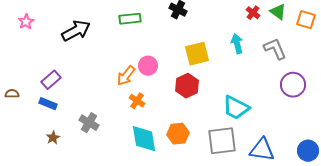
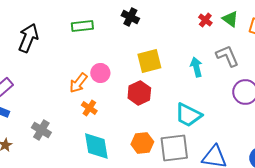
black arrow: (76, 31) -> (28, 38), turned -40
cyan arrow: (237, 44) -> (196, 67), moved
orange hexagon: (178, 134) -> (142, 143), moved

